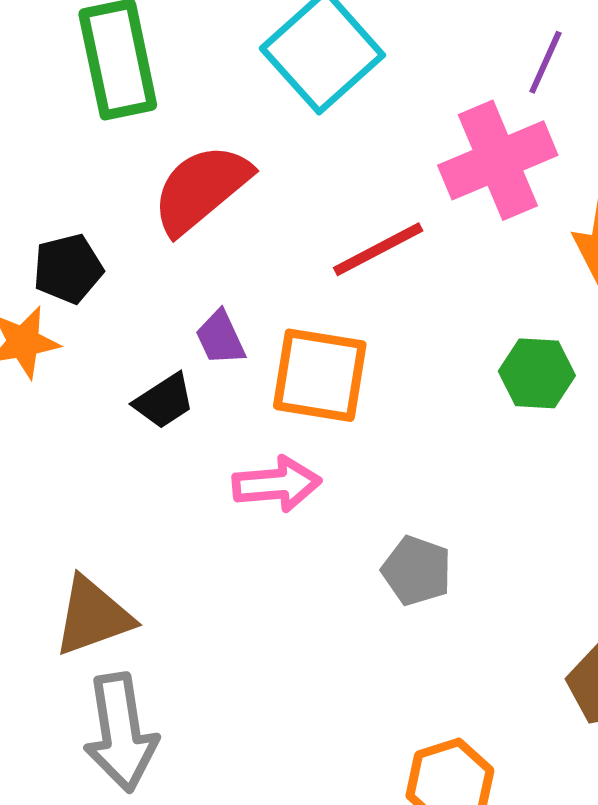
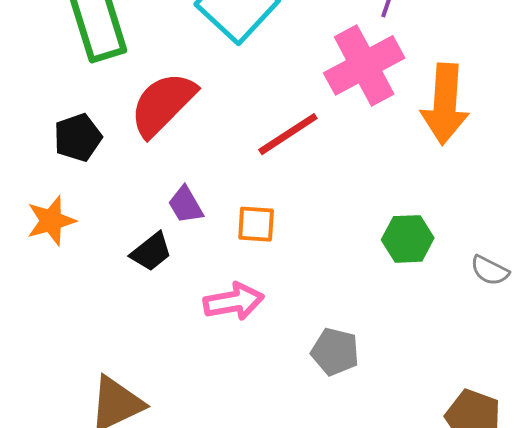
black pentagon: (68, 269) -> (78, 137), moved
green hexagon: (537, 373) -> (408, 239), moved
orange square: (320, 375) -> (256, 224), size x0.6

